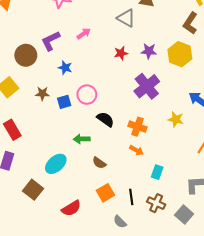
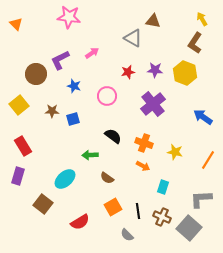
pink circle: (87, 95) -> (107, 96), moved
yellow star: (176, 119) -> (175, 152), moved
gray square: (184, 215) -> (189, 228), size x1.4

